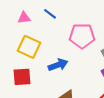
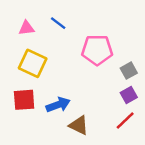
blue arrow: (58, 65) -> (58, 105), moved

